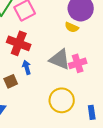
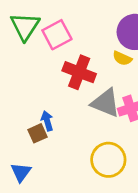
red cross: (19, 43) -> (79, 72), moved
blue arrow: (27, 67) -> (47, 121), moved

